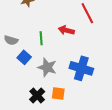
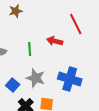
blue square: (24, 57) -> (13, 85), moved

